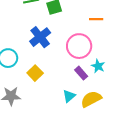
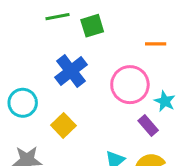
cyan star: (98, 66) -> (165, 101), moved
purple rectangle: (81, 73) -> (148, 125), moved

